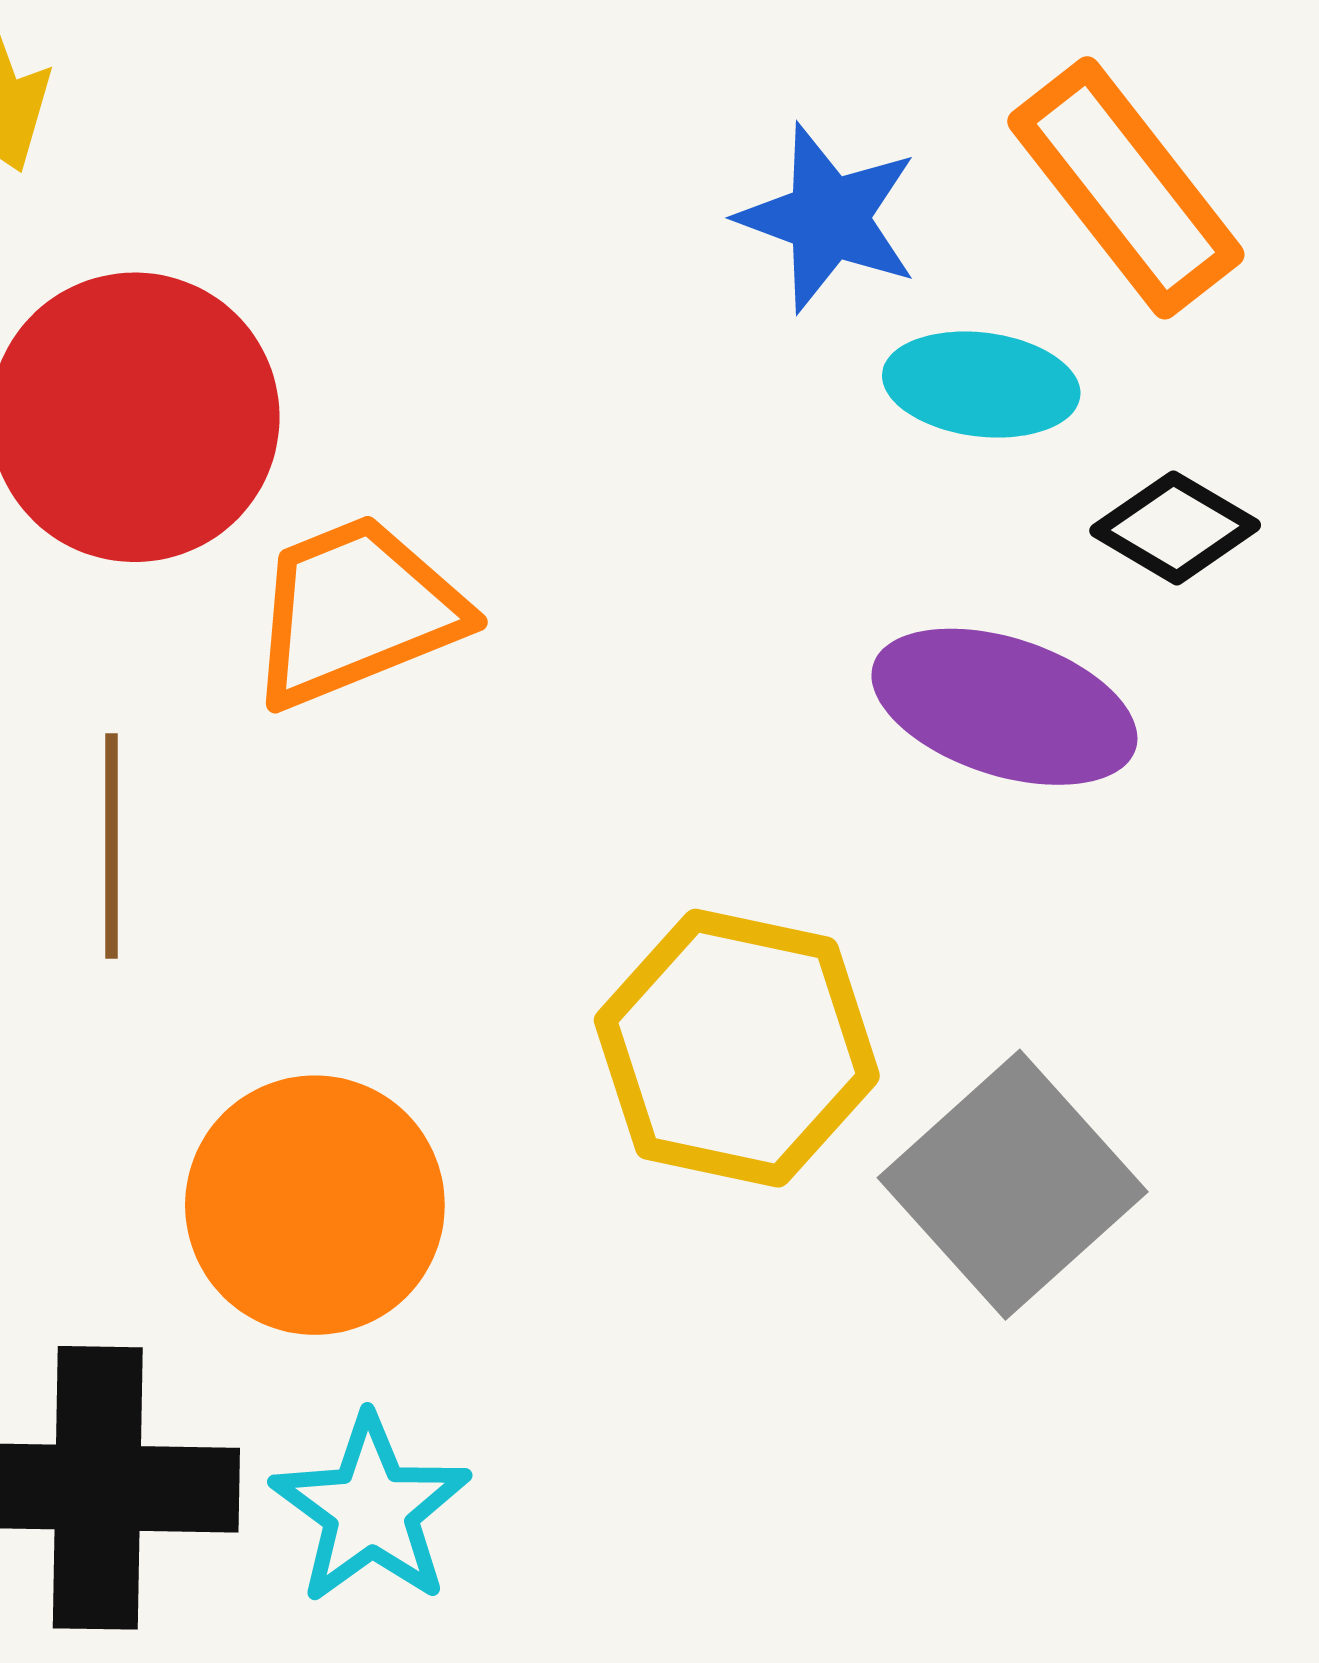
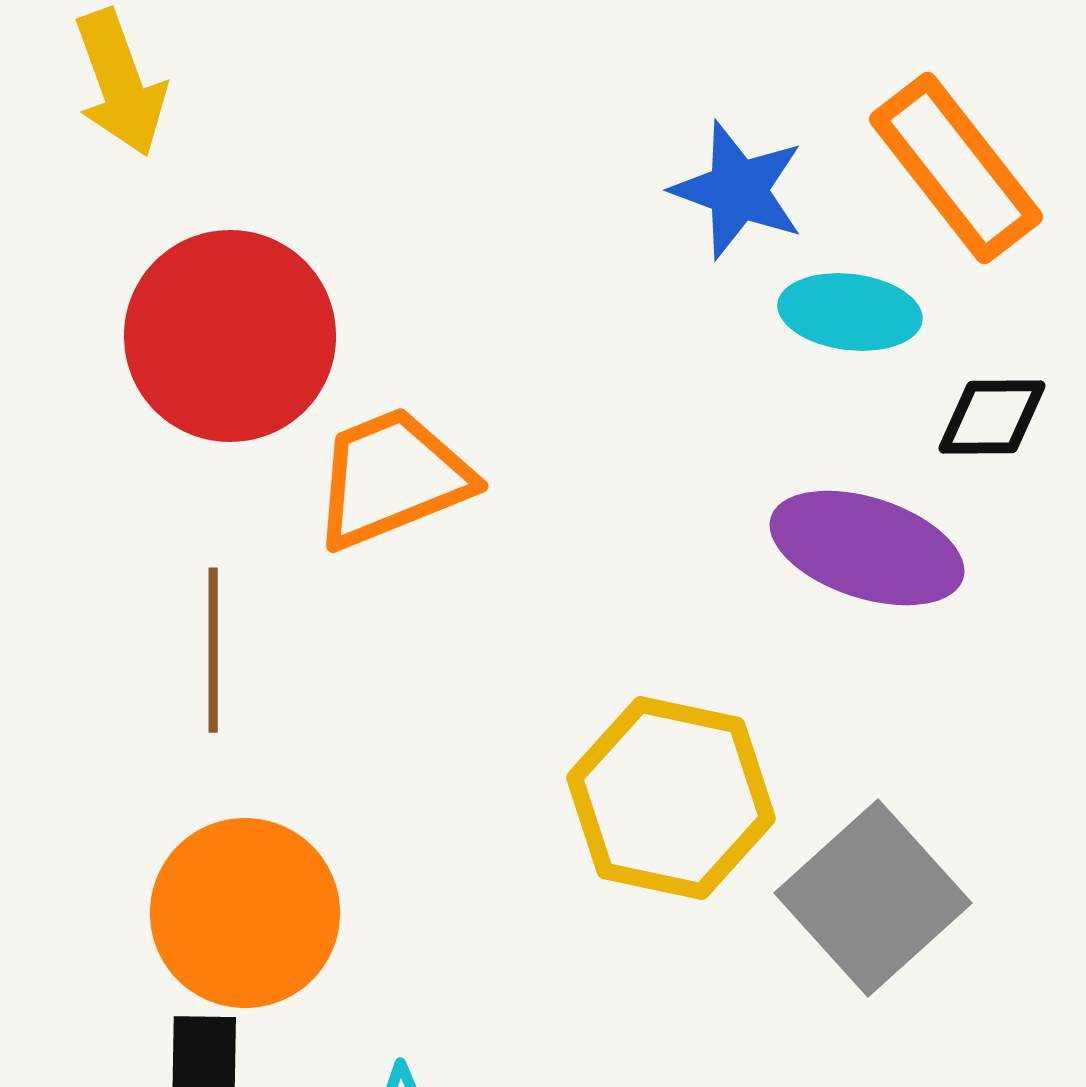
black diamond: (1175, 528) -> (992, 417), turned -31
orange circle: (315, 1205) -> (245, 913), moved

